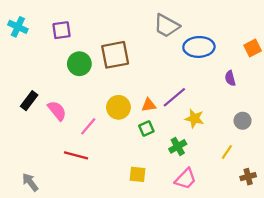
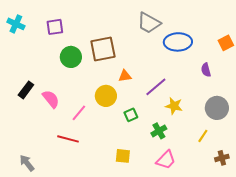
orange triangle: (149, 105) -> (125, 76), moved
gray circle: (243, 121) -> (217, 108), size x1.5

